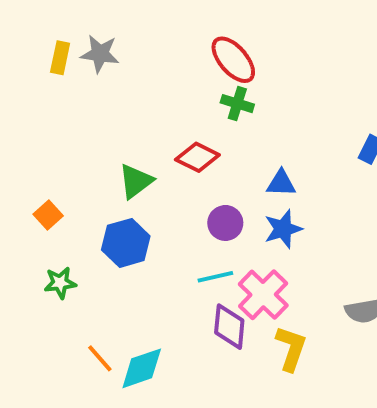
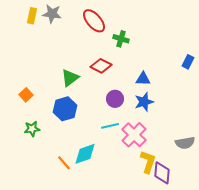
red ellipse: (233, 60) -> (94, 21), moved
purple diamond: (229, 327) -> (162, 173), moved
orange line: (100, 358) -> (64, 163), moved
cyan diamond: (142, 368) -> (85, 154), moved

